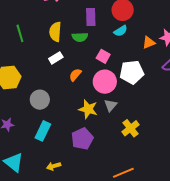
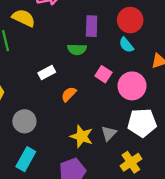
cyan semicircle: (121, 31) -> (126, 45), turned 80
yellow semicircle: (55, 32) -> (24, 18), moved, turned 108
white pentagon: (132, 72) -> (142, 123), moved
pink circle: (105, 82) -> (132, 86), moved

